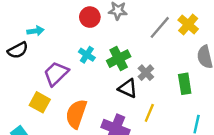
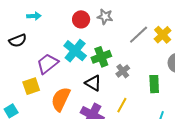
cyan arrow: (35, 31) -> (34, 16), moved
cyan cross: (87, 55) -> (75, 51), size x1.6
black triangle: (128, 88) -> (93, 83), moved
yellow square: (40, 102) -> (31, 86), turned 36

